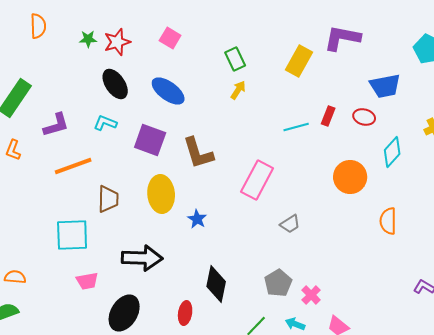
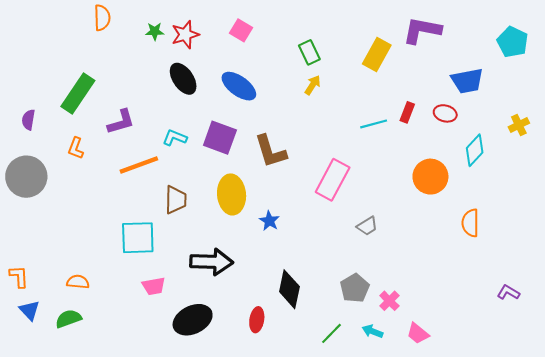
cyan L-shape: (105, 123) -> (175, 138), moved
black ellipse: (124, 313) -> (193, 320), turned 33

